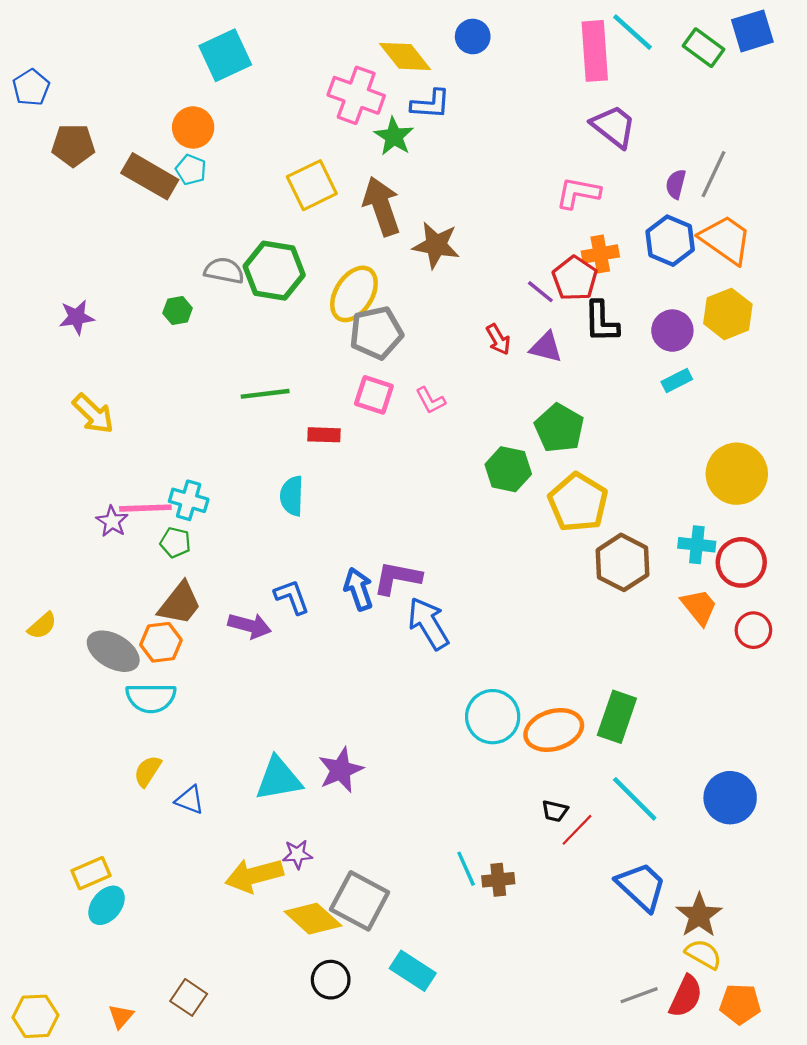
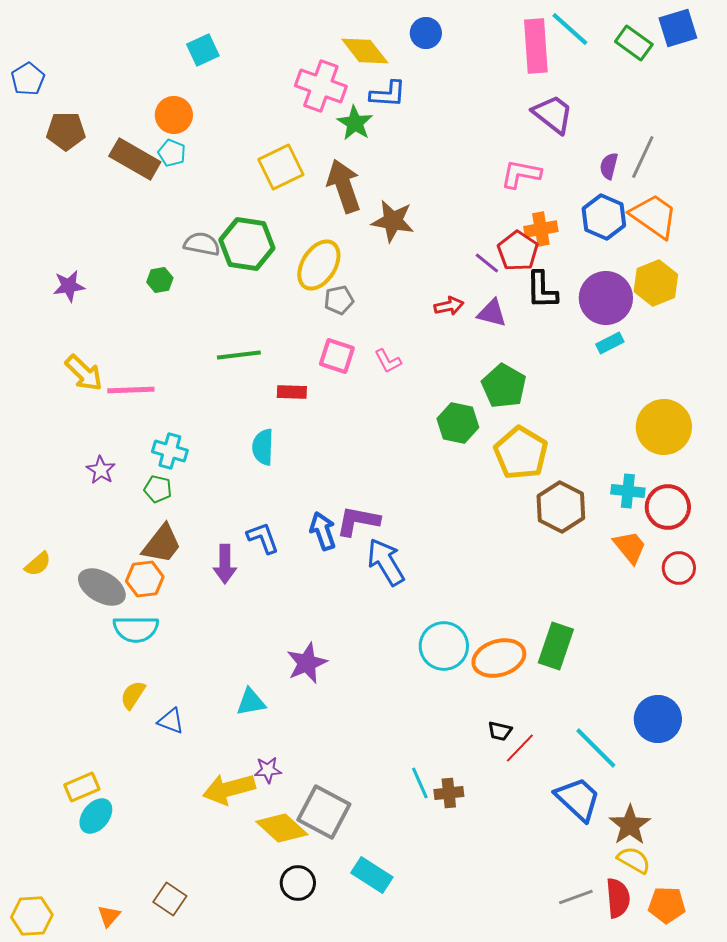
cyan square: (225, 55) -> (203, 50), size x0.7
purple circle: (672, 331) -> (606, 298), size x1.4
gray pentagon: (376, 333) -> (339, 300), size x0.6
red arrow: (498, 339) -> (449, 306), turned -72
pink line: (145, 508) -> (131, 390), moved
purple arrow: (250, 626) -> (225, 564), turned 75
purple star: (341, 770) -> (307, 663), moved
cyan triangle: (279, 779) -> (251, 702), size x0.7
cyan line: (635, 799) -> (596, 748), moved
red semicircle: (686, 996) -> (618, 898), turned -30

